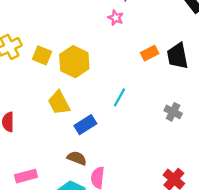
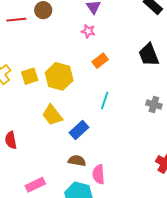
orange rectangle: (150, 53) -> (100, 61), moved
yellow square: (42, 55) -> (30, 76), turned -30

